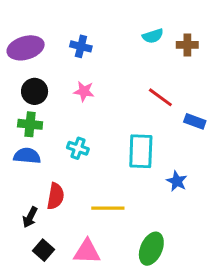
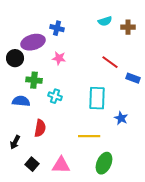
purple ellipse: (26, 48) -> (33, 42), moved
black circle: (35, 91) -> (15, 58), moved
green cross: (30, 124) -> (34, 80), moved
yellow line: (108, 208) -> (89, 136), moved
black arrow: (30, 217) -> (15, 142), moved

